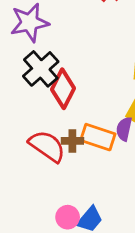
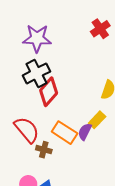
brown cross: (72, 141) -> (44, 150), moved

